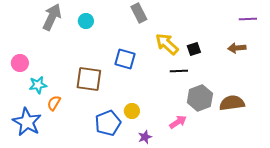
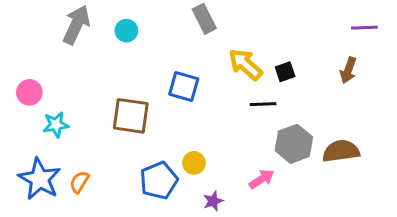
brown arrow: (237, 48) -> (348, 70), turned -66
orange semicircle: (54, 103) -> (79, 182), moved

